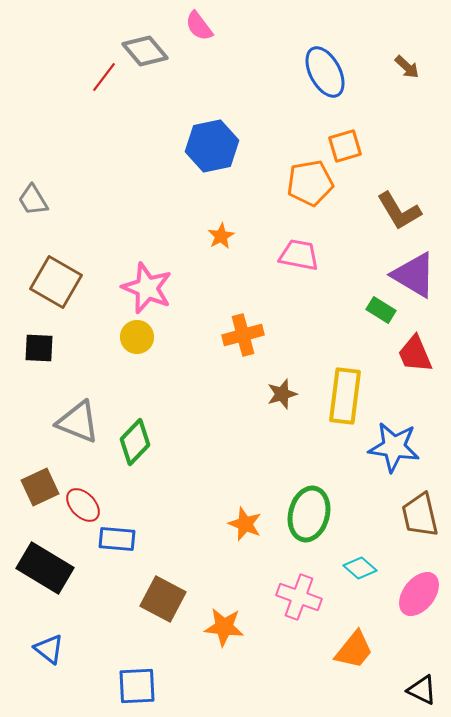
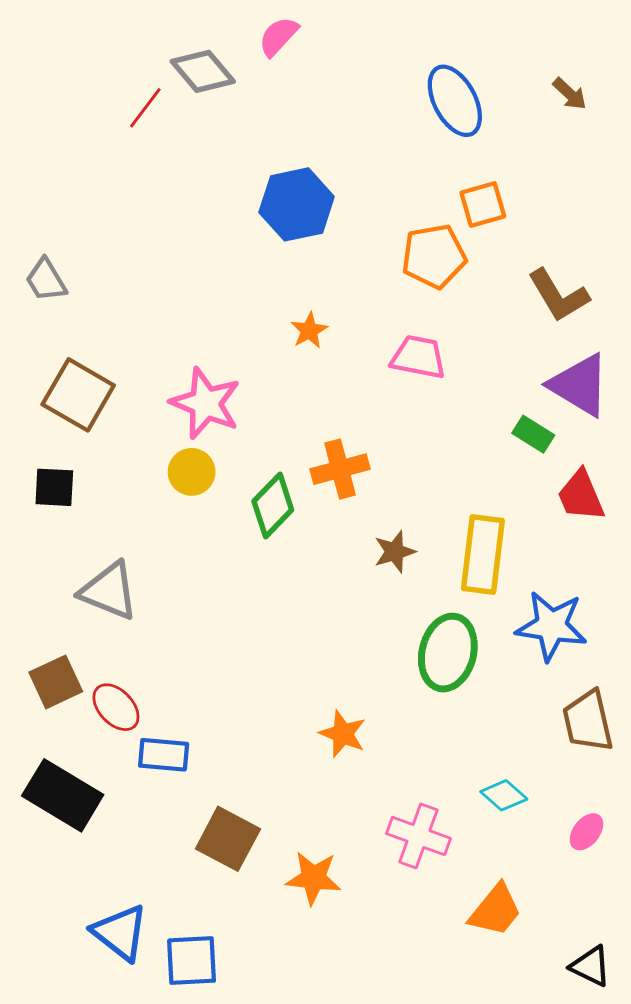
pink semicircle: (199, 26) -> (278, 36), turned 80
green diamond: (135, 442) -> (273, 506), moved
green ellipse: (309, 514) -> (448, 653), moved
pink ellipse: (419, 594) -> (586, 832), size x0.6
blue triangle: (49, 649) -> (120, 933), moved, size x1.4

